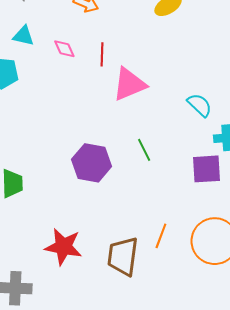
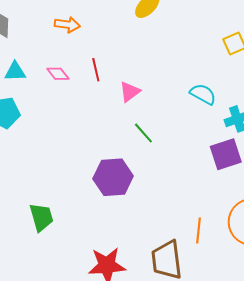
pink triangle: (129, 84) -> (130, 92), size x0.6
green line: (144, 150) -> (143, 133), moved

